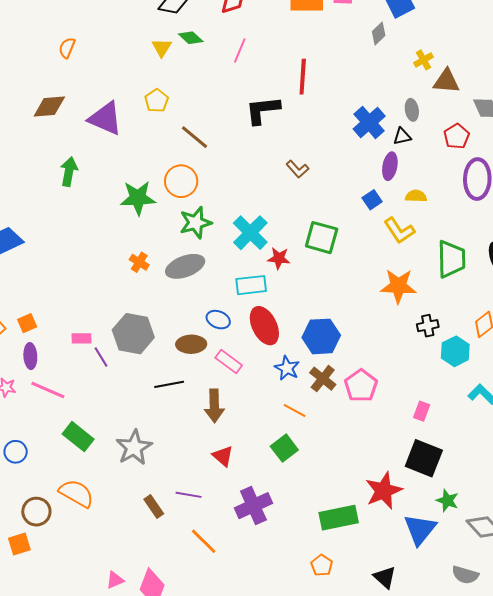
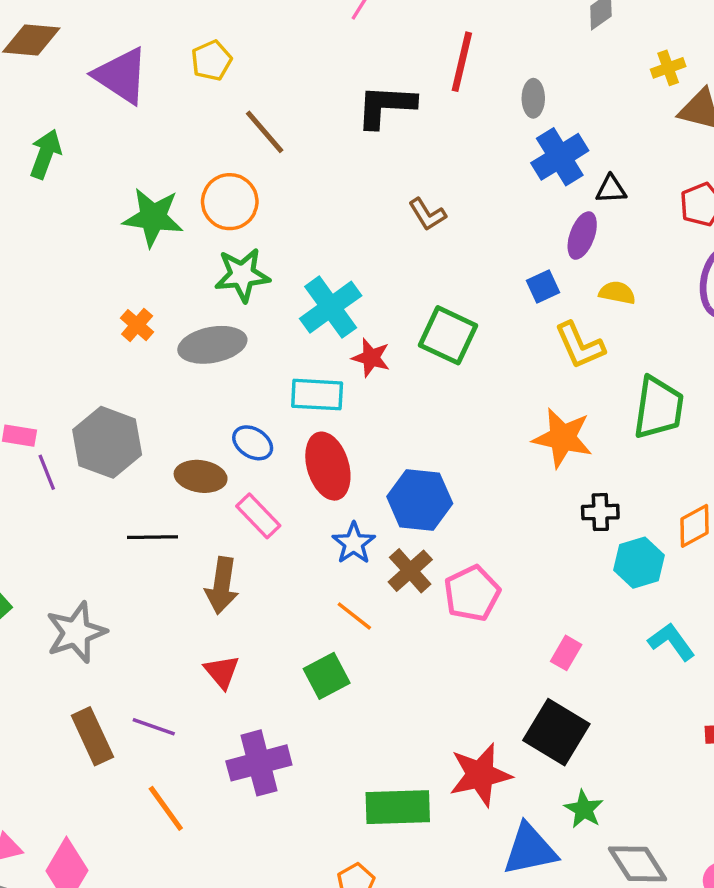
gray ellipse: (412, 110) -> (533, 98), moved
brown rectangle: (154, 506) -> (92, 736), size x1.4
blue triangle: (420, 529) -> (530, 850), turned 30

